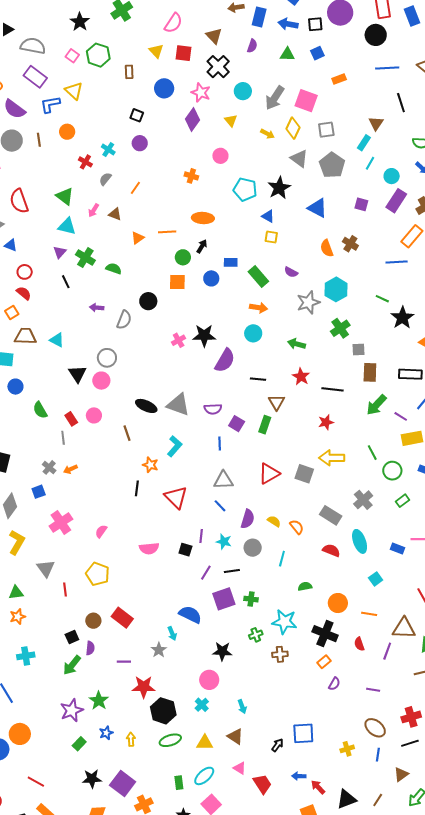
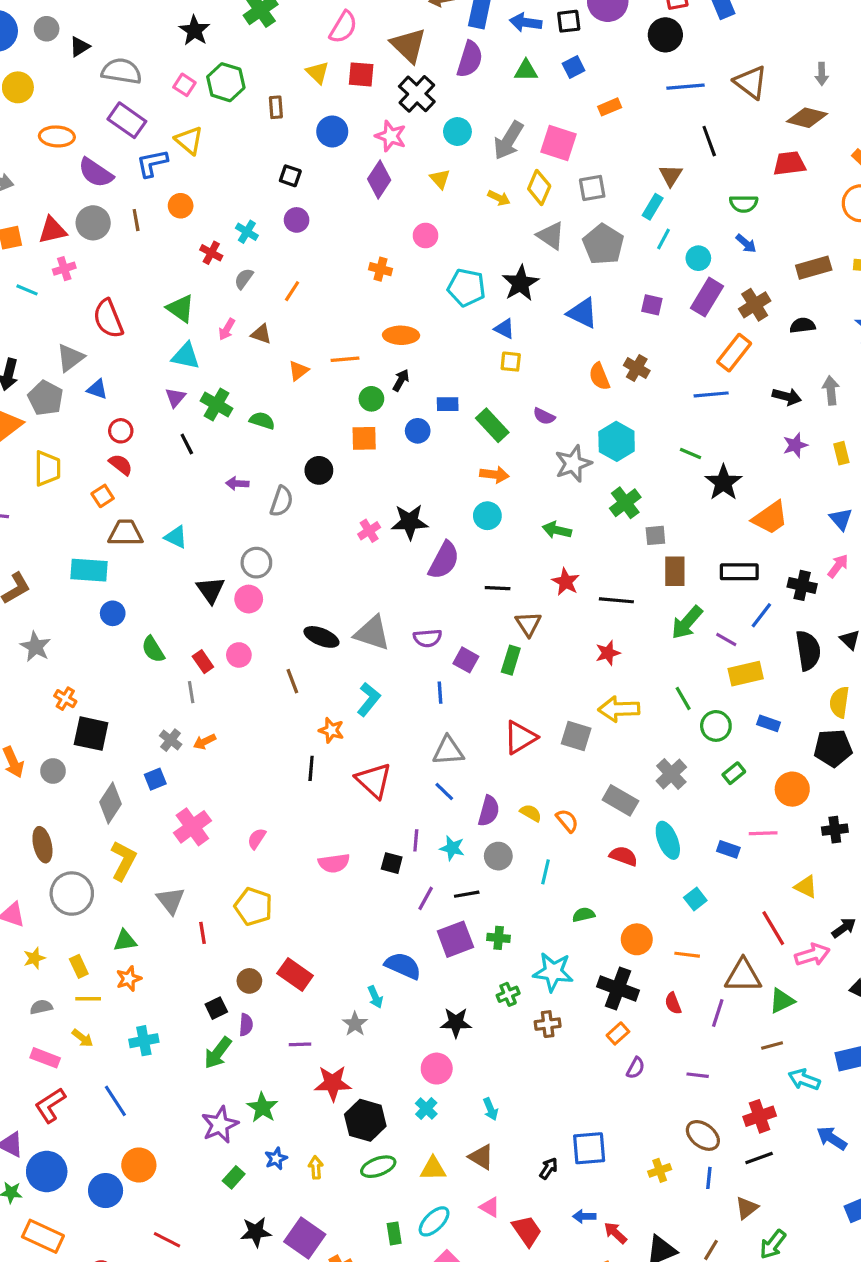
brown triangle: (214, 36) -> (408, 45), size x1.4
purple semicircle: (252, 46) -> (470, 59), size x1.6

